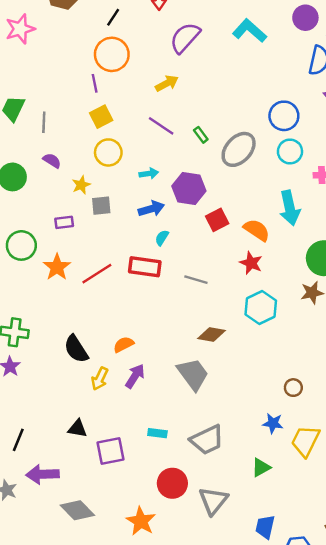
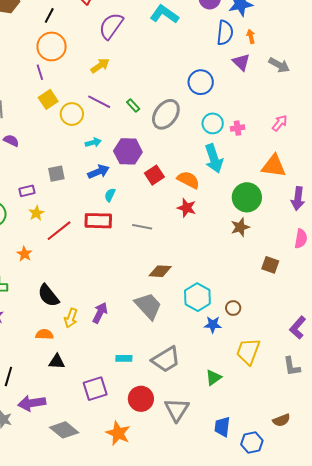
cyan circle: (290, 151) -> (213, 123), moved
yellow circle: (108, 152) -> (72, 114), moved
yellow star: (81, 185) -> (36, 213), moved
orange star: (57, 267) -> (24, 254), moved, size x0.7
cyan hexagon: (261, 307) -> (197, 297), moved
orange semicircle: (124, 344) -> (44, 334), moved, turned 36
blue star: (273, 423) -> (213, 325), moved
purple square: (111, 451) -> (95, 389), moved

